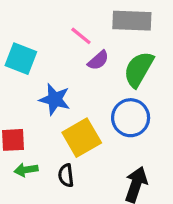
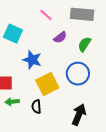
pink line: (81, 36) -> (46, 15), moved
green semicircle: (139, 69) -> (84, 44), size x0.7

